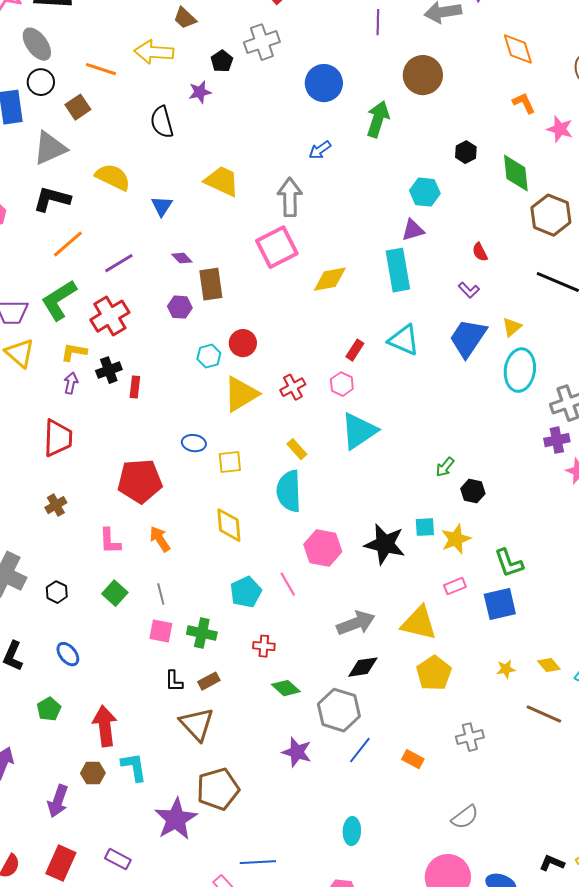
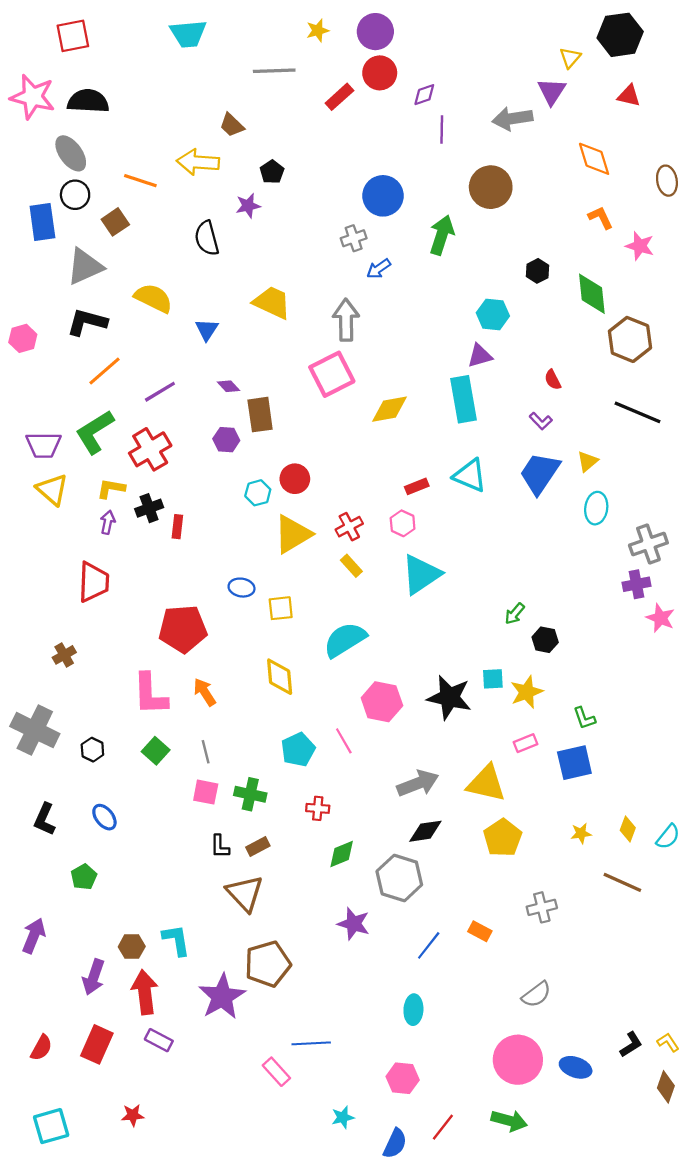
gray cross: (262, 42) -> (354, 238), moved, size x0.7
red rectangle: (355, 350) -> (417, 486), turned 35
cyan ellipse: (520, 370) -> (596, 508), size x0.7
yellow rectangle: (297, 449) -> (351, 566), moved
cyan semicircle: (289, 491) -> (345, 640), turned 60
brown cross: (56, 505) -> (64, 655), moved
pink L-shape: (110, 541) -> (150, 694), size x1.5
green L-shape: (509, 563) -> (584, 718), size x0.7
yellow diamond: (549, 665) -> (628, 829), turned 60
green diamond: (286, 688) -> (342, 854), turned -64
red arrow: (105, 726) -> (145, 992), moved
blue line: (360, 750) -> (429, 945), moved
black L-shape: (552, 863) -> (631, 1044), turned 125

